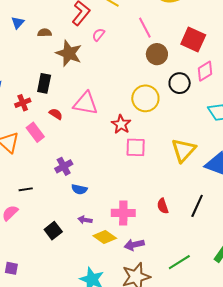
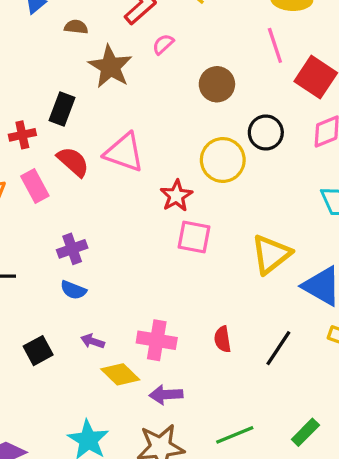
pink line: (145, 28) -> (275, 45), moved
brown circle: (157, 54) -> (217, 84), moved
black circle: (180, 83) -> (266, 132), moved
red semicircle: (56, 114) -> (73, 162), size x1.5
blue semicircle: (79, 189) -> (73, 290), moved

